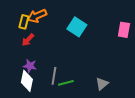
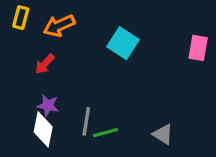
yellow rectangle: (24, 22) -> (21, 18), moved
gray triangle: (102, 84) -> (163, 134), turned -48

